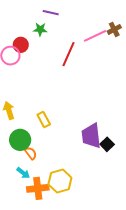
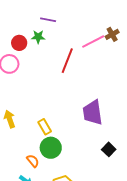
red circle: (21, 45) -> (19, 43), moved
purple trapezoid: (91, 136) -> (93, 113), moved
green circle: (20, 140) -> (51, 148), moved

